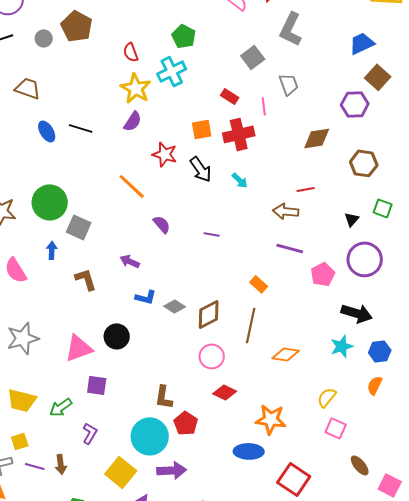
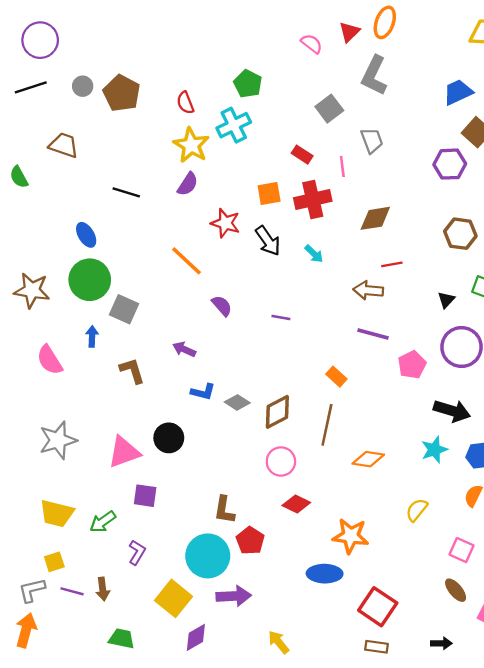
brown pentagon: (77, 26) -> (122, 93), moved
blue ellipse: (47, 131) -> (86, 235), moved
brown diamond: (317, 138) -> (375, 218), moved
pink square: (336, 428) -> (462, 550), moved

